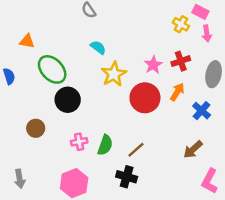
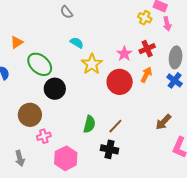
orange triangle: (27, 41) -> (17, 42), turned -40
blue cross: (202, 111) -> (175, 80), moved
brown circle: (36, 128) -> (30, 115), size x1.5
pink cross: (79, 142) -> (44, 136), moved

